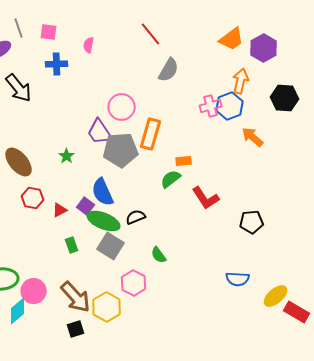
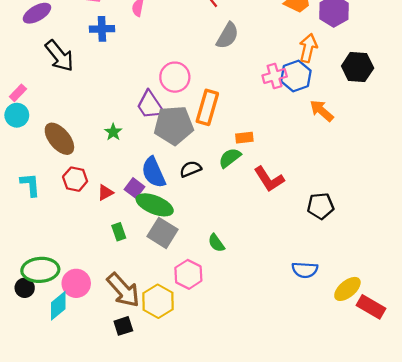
black semicircle: (136, 217) -> (191, 169), moved

